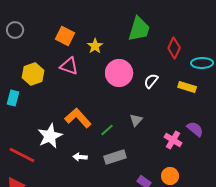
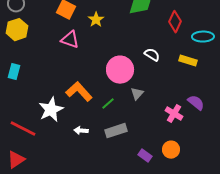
pink circle: (119, 73) -> (120, 70), moved
yellow hexagon: (33, 74) -> (17, 30), moved
white semicircle: (151, 81) -> (152, 55), turned 84

